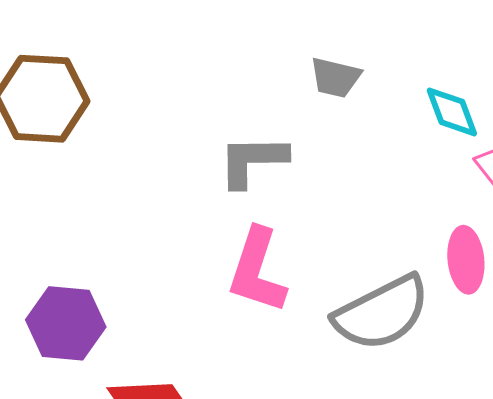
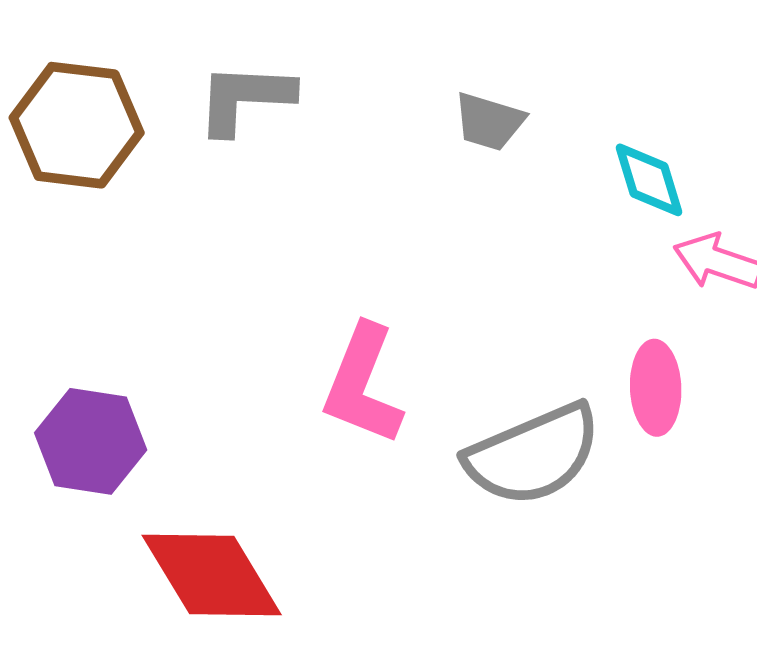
gray L-shape: (253, 161) -> (245, 98), moved

